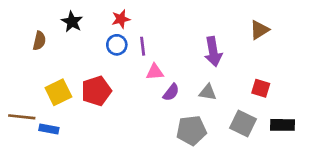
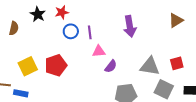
red star: (121, 19) -> (62, 12), moved
purple arrow: (213, 52) -> (130, 26), moved
red square: (261, 88) -> (177, 63), turned -32
gray triangle: (208, 92) -> (150, 66), moved, size x1.5

